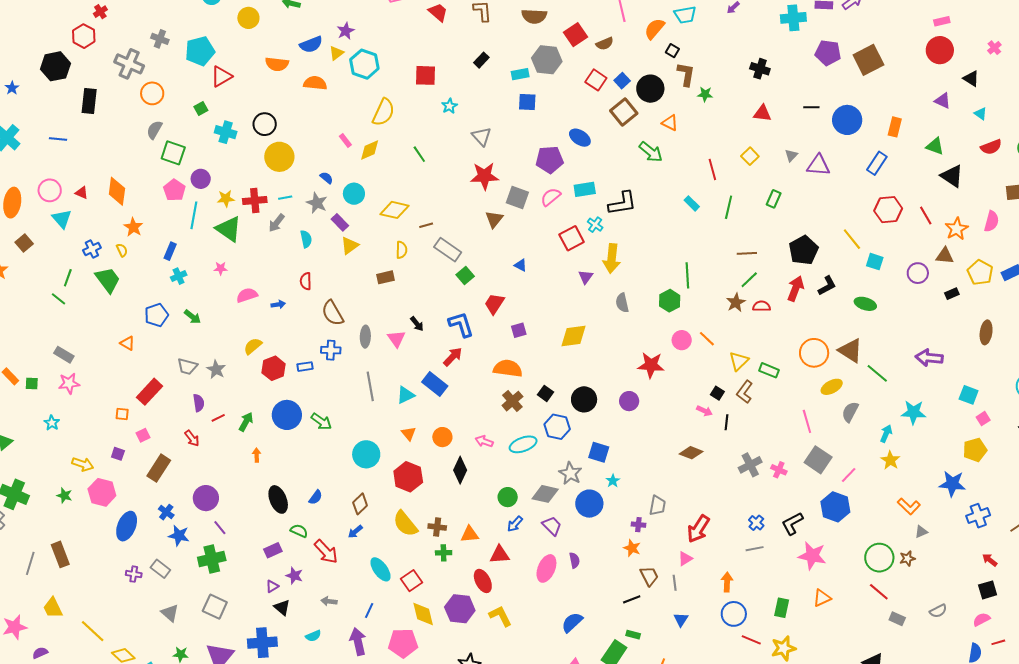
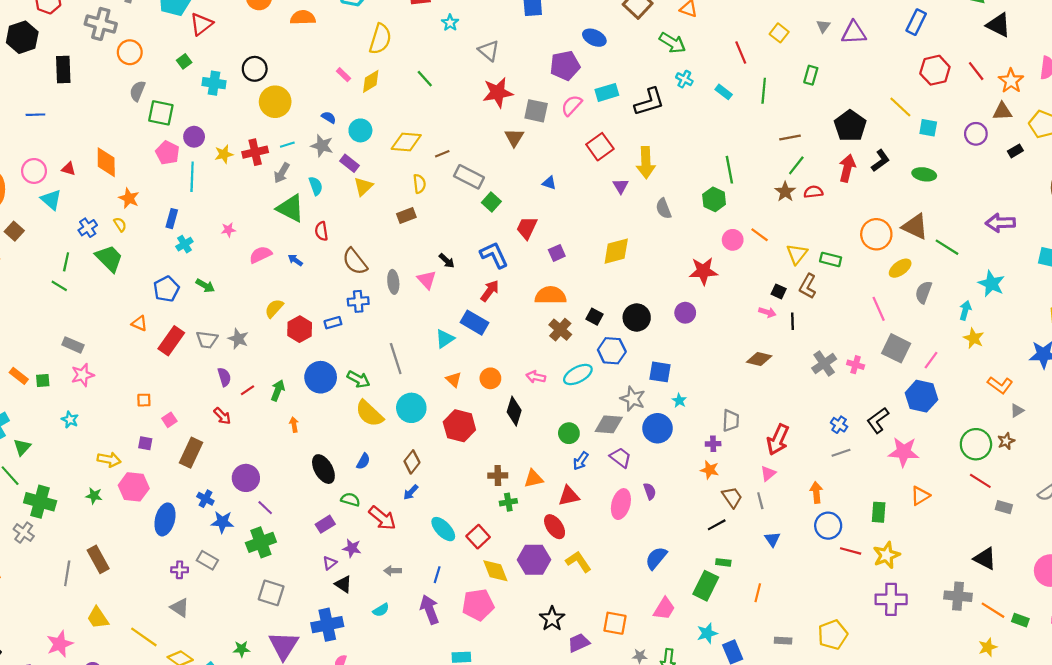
cyan cross: (595, 225) -> (684, 79), moved
green triangle: (229, 229) -> (290, 208), moved
blue arrow: (278, 304) -> (295, 260), turned -128
gray line: (370, 386) -> (396, 359), moved
red rectangle: (150, 392) -> (171, 341), moved
cyan star: (913, 412) -> (991, 284), turned 30
yellow semicircle: (405, 524) -> (369, 414), moved
gray triangle: (170, 613) -> (180, 608), moved

